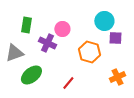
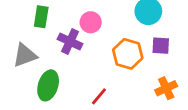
purple square: (115, 38) -> (161, 46), moved
green ellipse: (31, 75) -> (48, 85), turned -35

